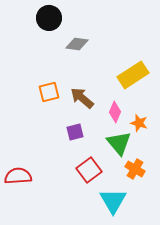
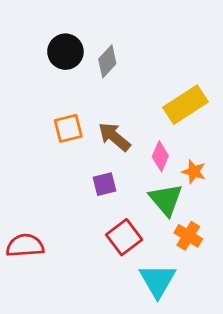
black circle: (49, 18) -> (65, 52), moved
gray diamond: (77, 44) -> (107, 61), turned -55

